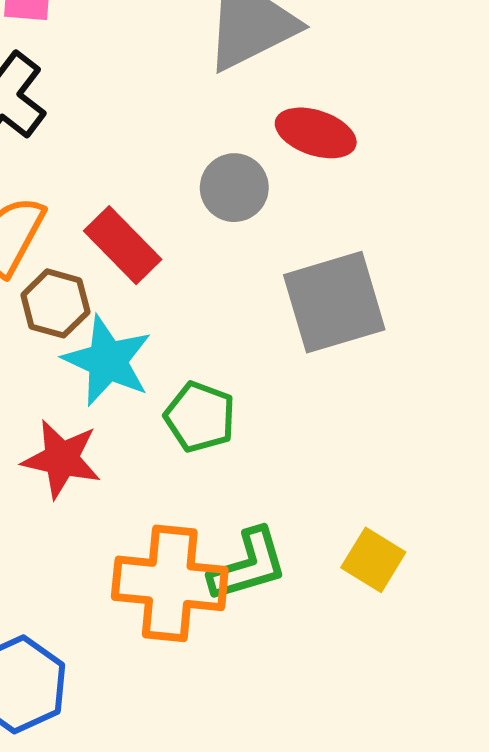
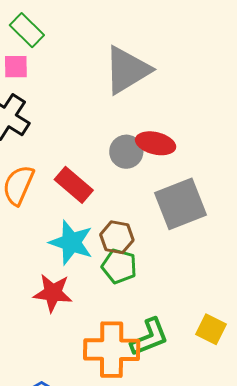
red ellipse: (316, 133) -> (156, 143), moved
brown hexagon: (55, 303) -> (117, 237), moved

